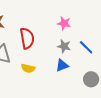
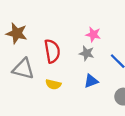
gray star: (64, 46) -> (87, 53), moved

